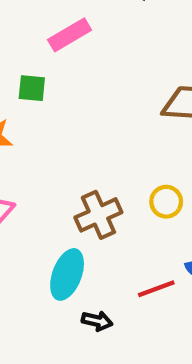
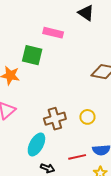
pink rectangle: (70, 35) -> (53, 33), turned 36
green square: (32, 88) -> (32, 55), size x1.5

